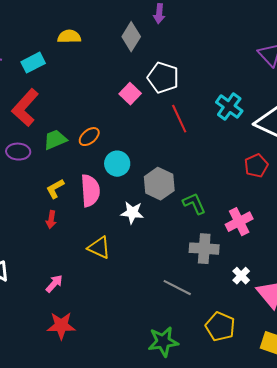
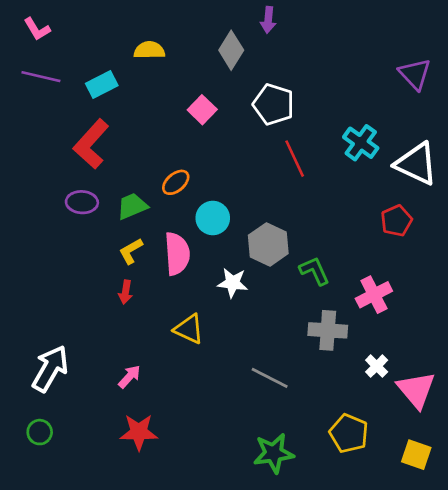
pink square: (130, 94) -> (202, 110), moved
green trapezoid: (55, 140) -> (132, 206), moved
gray line: (177, 288) -> (270, 378), moved

